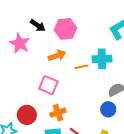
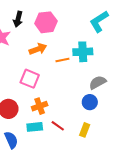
black arrow: (38, 25) -> (18, 19), turned 70

